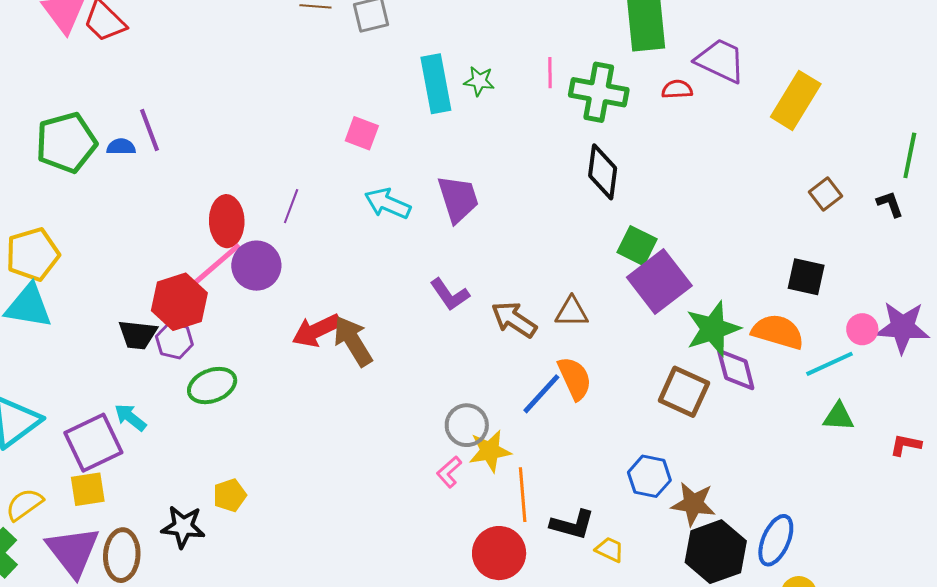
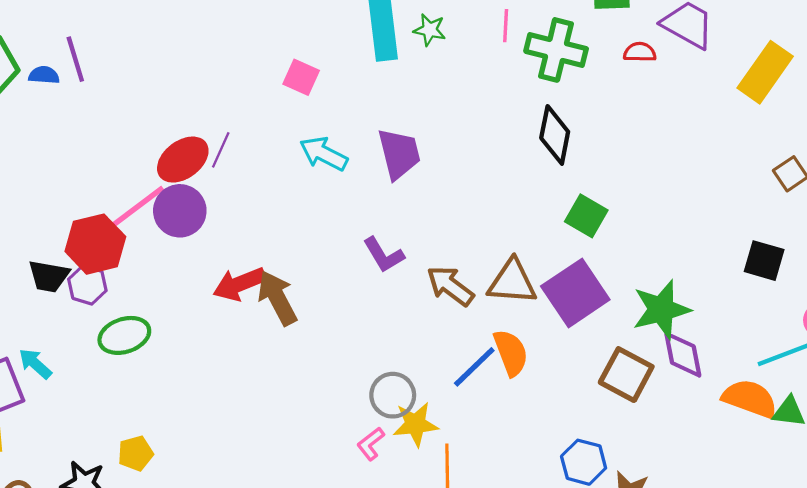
red ellipse: (227, 221) -> (183, 160), moved, turned 51
purple square: (659, 282) -> (575, 293), moved
brown triangle: (572, 312) -> (512, 282), size x1.4
orange semicircle: (778, 332) -> (750, 399), moved

